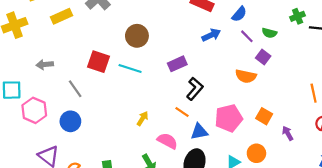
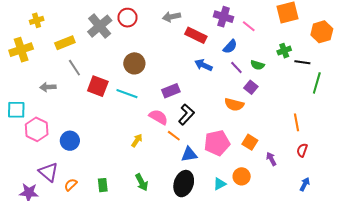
blue arrow: (211, 35) -> (203, 65), turned -132
gray line: (75, 89) -> (74, 68), moved
pink semicircle: (167, 141) -> (158, 117), moved

